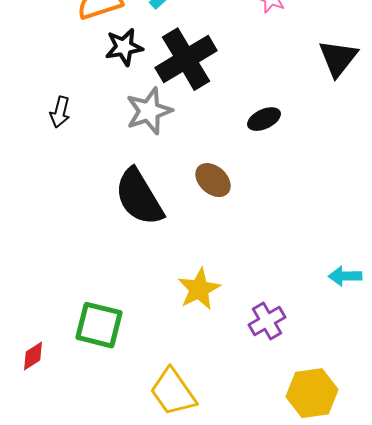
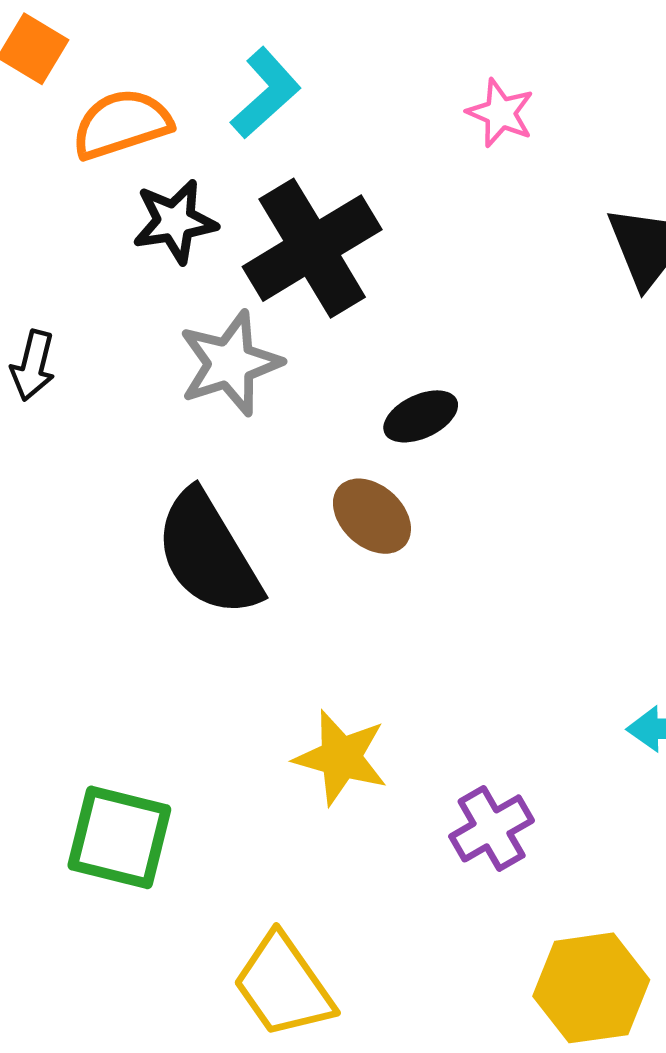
black ellipse: (264, 119) -> (421, 416), moved
yellow star: (199, 289) -> (341, 758), turned -30

